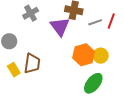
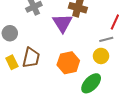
gray line: (95, 22) -> (106, 39), moved
orange hexagon: (84, 55) -> (68, 63), moved

